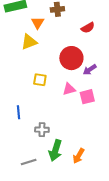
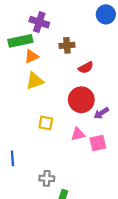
orange triangle: (38, 23) -> (31, 56), moved, turned 32
red semicircle: (88, 28) -> (86, 68), moved
blue line: (19, 112) -> (12, 158), moved

